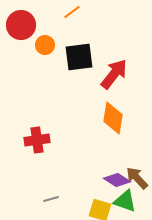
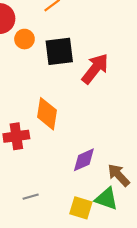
orange diamond: (113, 118) -> (47, 114), moved
purple diamond: (117, 180) -> (84, 160), moved, turned -56

